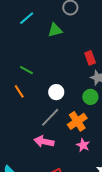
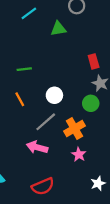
green line: (26, 70) -> (24, 69), turned -40
orange line: (19, 91) -> (20, 99), moved

